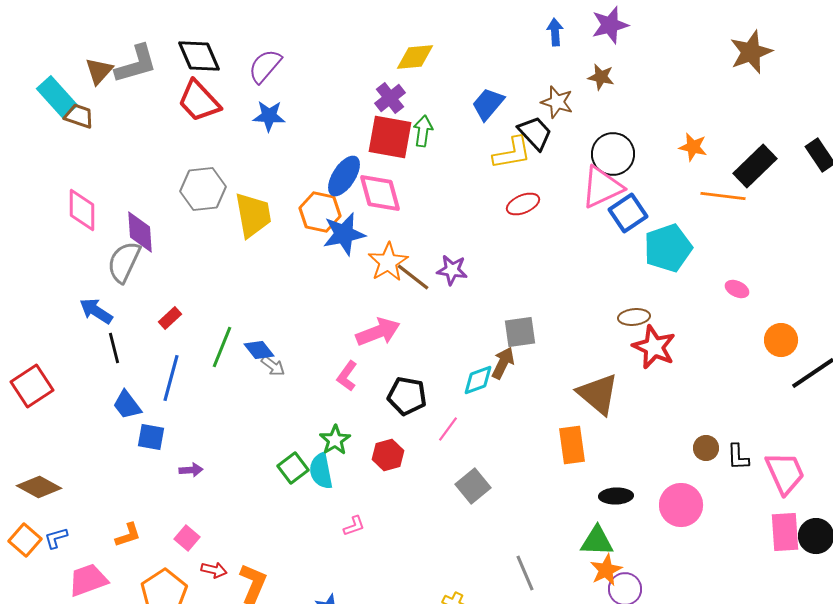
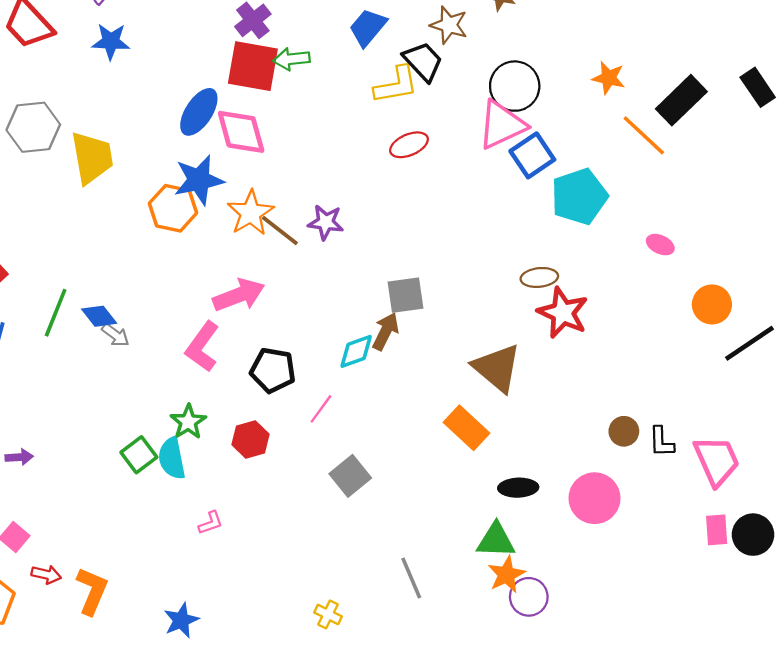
green arrow: (423, 131) -> (292, 59), turned -104
orange line: (723, 196) -> (644, 135), turned 36
orange hexagon: (320, 212) -> (173, 208), moved
pink L-shape: (347, 376) -> (202, 347), size x1.4
orange rectangle: (572, 445) -> (467, 428), turned -39
pink rectangle: (785, 532) -> (717, 530), size x0.7

